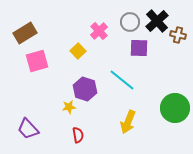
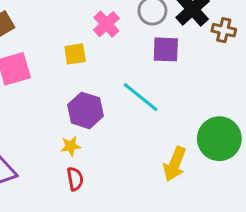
yellow square: (78, 51) -> (75, 54), turned 35
yellow star: (69, 107) -> (71, 146), moved
yellow arrow: (128, 122) -> (175, 164), moved

